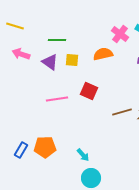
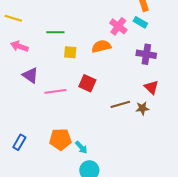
purple triangle: (50, 62) -> (30, 75), moved
orange pentagon: (45, 147) -> (60, 139), moved

